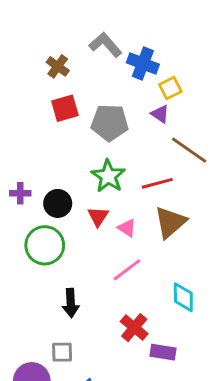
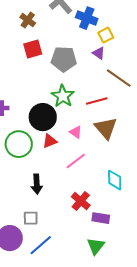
black circle: (58, 203) -> (43, 117), moved, size x1.4
red triangle: (98, 216) -> (50, 141), moved, turned 35
brown triangle: (170, 222) -> (106, 128), turned -30

